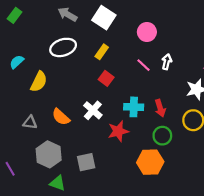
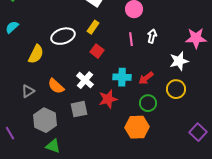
white ellipse: (63, 47) -> (63, 36), moved
cyan semicircle: (17, 62) -> (12, 27), moved
pink line: (144, 65) -> (131, 39), turned 40
red arrow: (160, 108) -> (146, 78), turned 70
gray triangle: (30, 122) -> (28, 91), turned -40
gray square: (86, 162) -> (79, 109), moved

